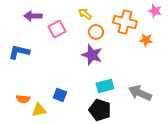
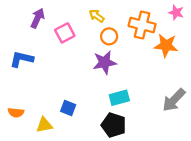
purple arrow: (33, 16) -> (38, 18), turned 114
orange star: (146, 40) -> (166, 45), size x1.5
purple star: (92, 55) -> (105, 63), turned -30
gray arrow: (140, 93) -> (174, 100), moved, turned -70
orange semicircle: (23, 99) -> (16, 113), moved

